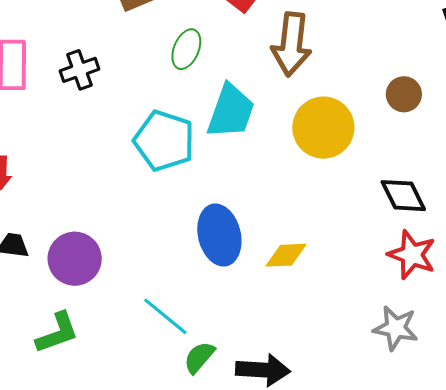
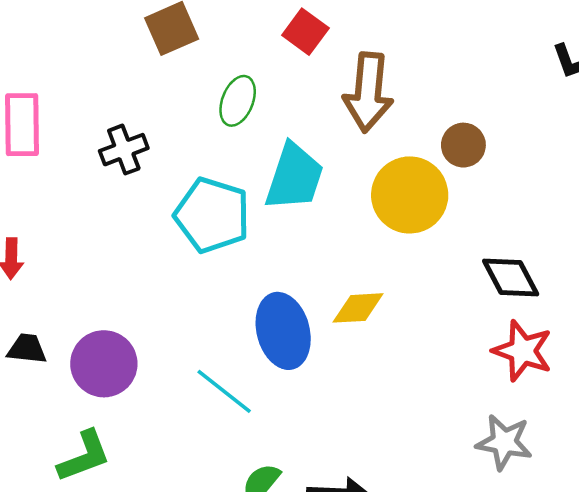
black cross: (79, 70) -> (124, 150), moved
brown circle: (404, 94) -> (463, 145), moved
yellow diamond: (286, 255) -> (358, 308), moved
cyan line: (165, 316) -> (224, 391), moved

